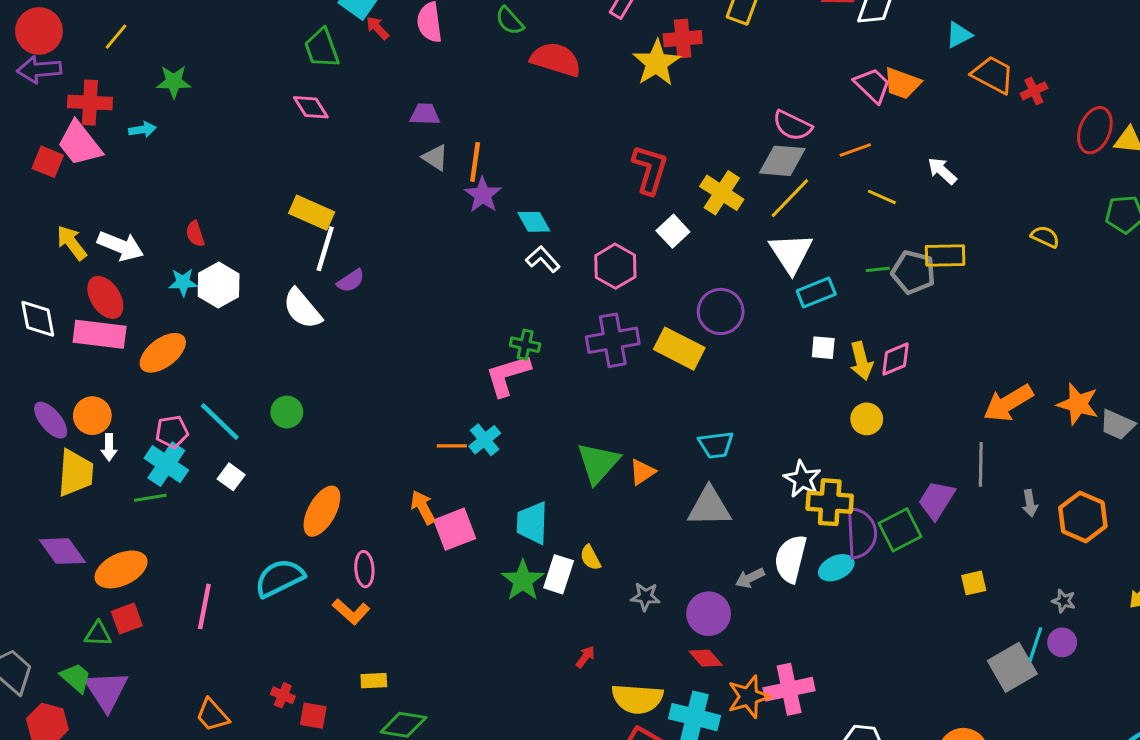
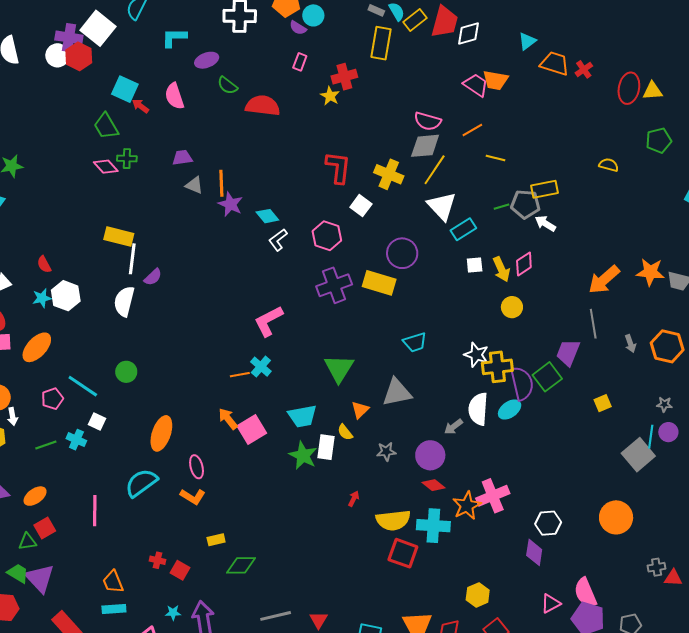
yellow star: (657, 63) -> (330, 96), size x0.6
white arrow: (942, 171) -> (545, 223), moved
white L-shape: (543, 259) -> (278, 240), turned -75
white semicircle: (302, 309) -> (124, 301), turned 64
green cross: (525, 345) -> (127, 159), moved
cyan cross: (166, 464) -> (76, 440), moved, size x0.7
orange triangle: (642, 472) -> (360, 410), moved
gray triangle: (709, 507) -> (397, 392), moved
cyan trapezoid: (532, 523) -> (302, 416), turned -92
orange ellipse: (121, 569) -> (35, 496), size x0.7
orange trapezoid: (212, 715) -> (113, 582), turned 30
red square: (313, 716) -> (180, 570), turned 30

